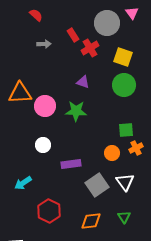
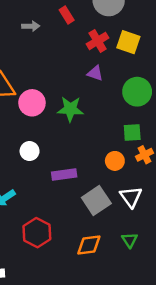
red cross: (90, 48) -> (98, 41), moved
purple triangle: (83, 82) -> (95, 73), moved
green circle: (124, 85) -> (137, 92), moved

